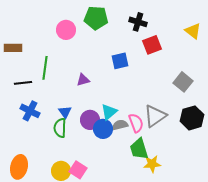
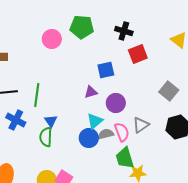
green line: (45, 68) -> (37, 95), moved
purple triangle: (83, 80) -> (91, 92), moved
gray triangle: (155, 116) -> (141, 125), size x0.7
purple circle: (90, 120) -> (116, 103), moved

